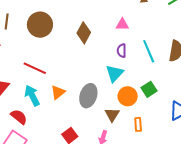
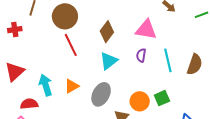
pink triangle: (122, 24) -> (146, 30), size x1.6
red line: (35, 68) -> (71, 45), moved, turned 30
cyan triangle: (115, 73) -> (109, 61), moved
red semicircle: (19, 117) -> (29, 104), turned -54

